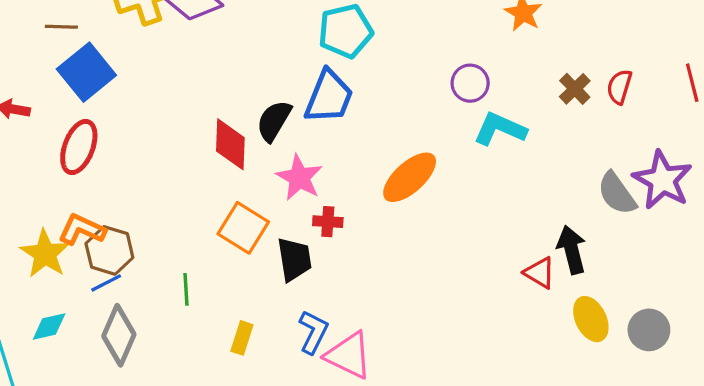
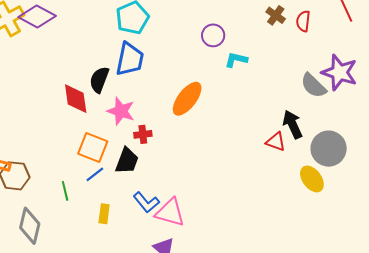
brown cross: (575, 89) -> (276, 15), moved
cyan L-shape: (500, 129) -> (236, 60), size x0.7
black trapezoid: (294, 259) -> (127, 161), turned 40
blue line: (106, 283) -> (95, 174), moved
yellow ellipse: (591, 319) -> (312, 179), moved
gray circle: (649, 330) -> (329, 149), moved, size x1.4
blue L-shape: (313, 332) -> (146, 202), turned 124

